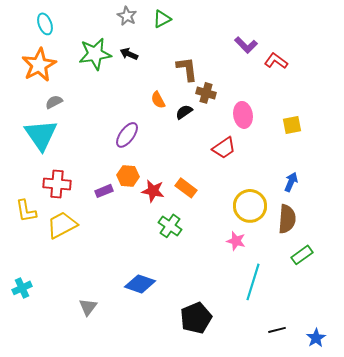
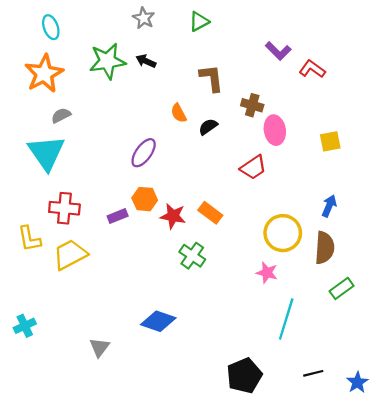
green triangle: (162, 19) -> (199, 21), moved
brown cross: (206, 93) -> (252, 105), moved
black pentagon: (196, 318) -> (244, 376), moved

